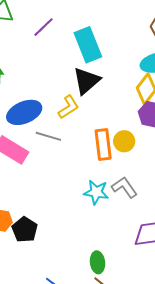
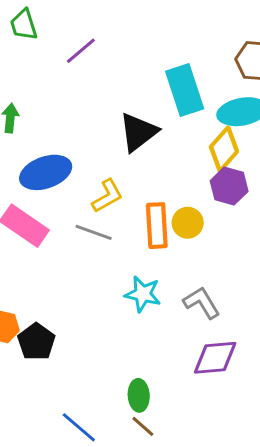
cyan rectangle: (88, 45) -> (185, 90), moved
yellow L-shape: (68, 107) -> (107, 196), moved
gray line: (48, 136) -> (94, 232), moved
gray L-shape: (124, 187) -> (202, 303), moved

